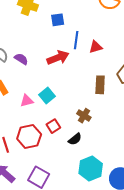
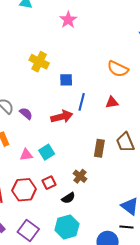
red triangle: (96, 47) -> (112, 102), moved
cyan hexagon: (91, 169) -> (67, 227), moved

